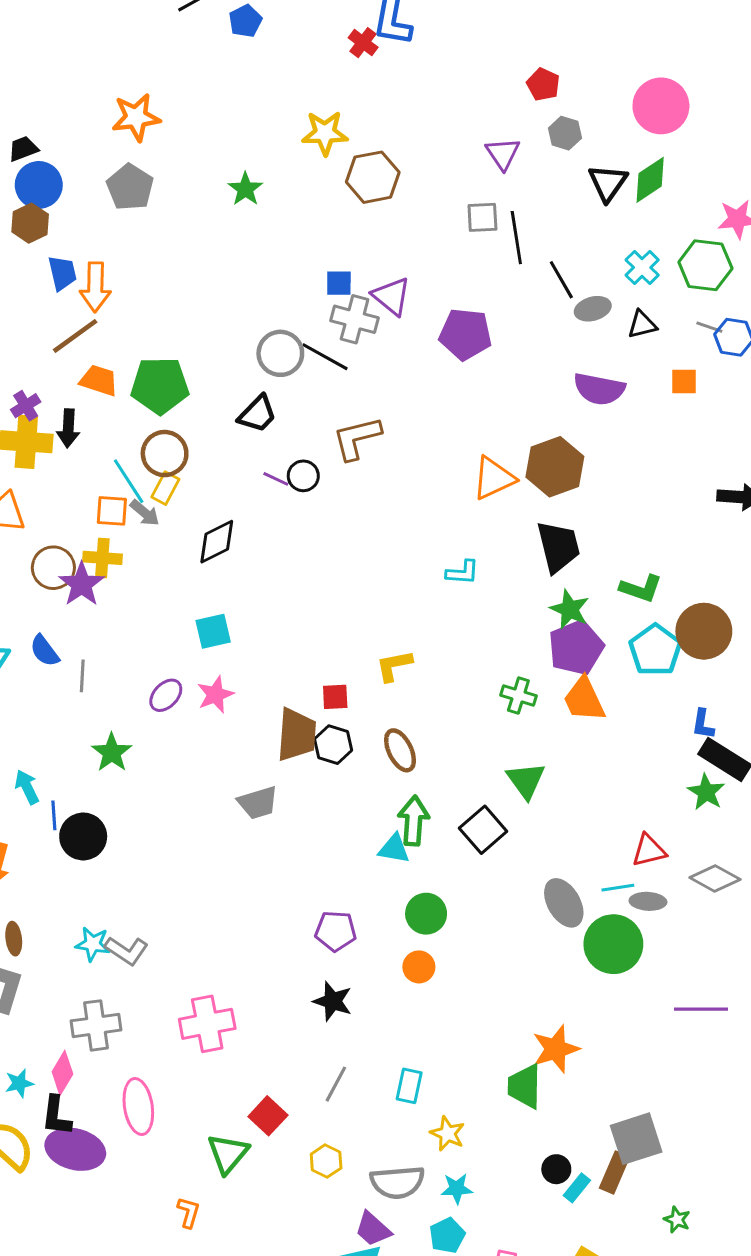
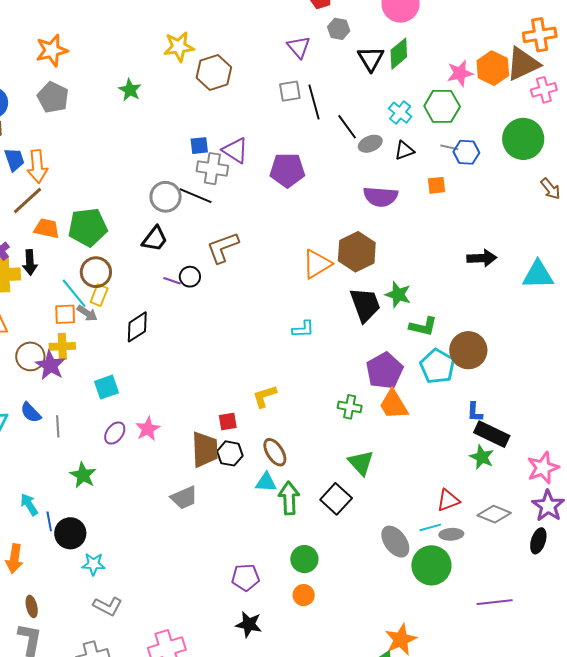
green star: (570, 609) -> (398, 295), moved
cyan square: (213, 631) -> (107, 387), moved
cyan triangle: (394, 849) -> (266, 482), moved
cyan star: (93, 944) -> (93, 564), moved

